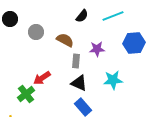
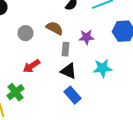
gray circle: (36, 32) -> (26, 33), moved
green cross: (26, 94) -> (16, 92), moved

